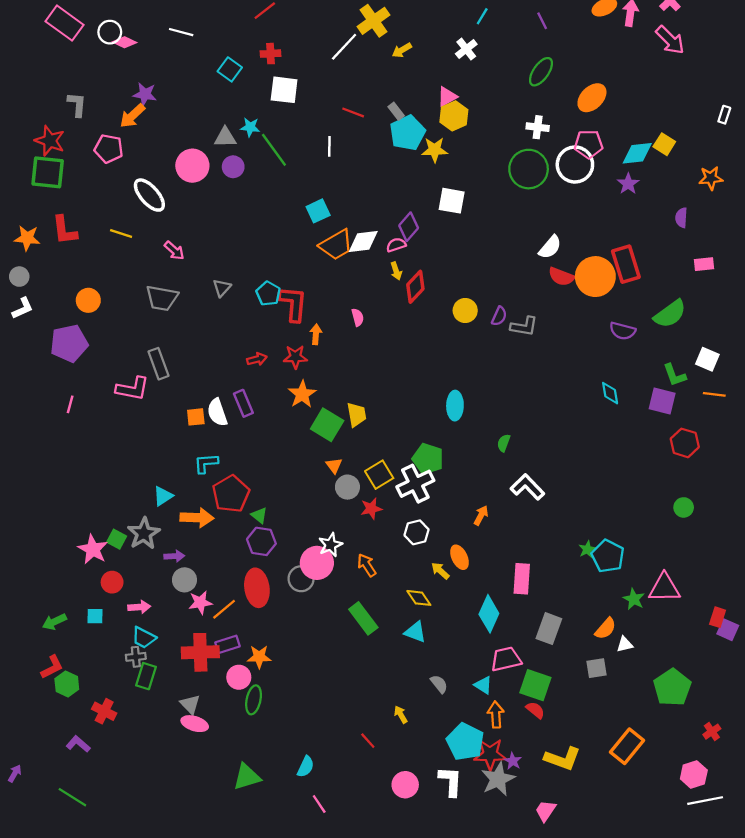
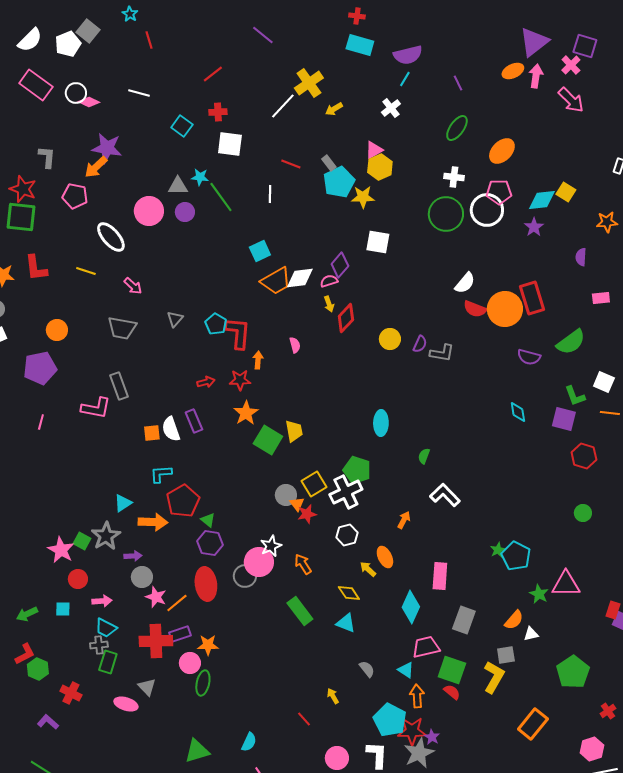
purple star: (145, 94) -> (107, 148), size x1.4
orange triangle: (334, 466) -> (297, 504), moved
pink star: (200, 603) -> (156, 597), turned 30
pink ellipse: (195, 724) -> (126, 704), moved
yellow L-shape: (563, 759) -> (494, 677), moved, turned -80

